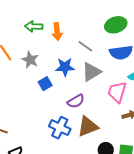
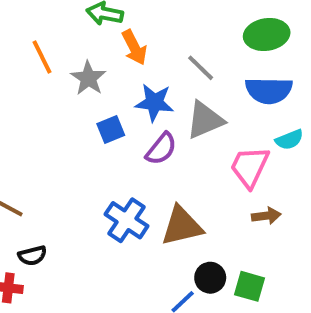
orange arrow: (57, 32) -> (134, 47), moved, turned -30
purple semicircle: (76, 101) -> (161, 149), moved, turned -30

